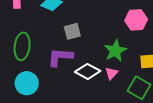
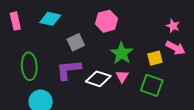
pink hexagon: (136, 20) -> (106, 21), moved

